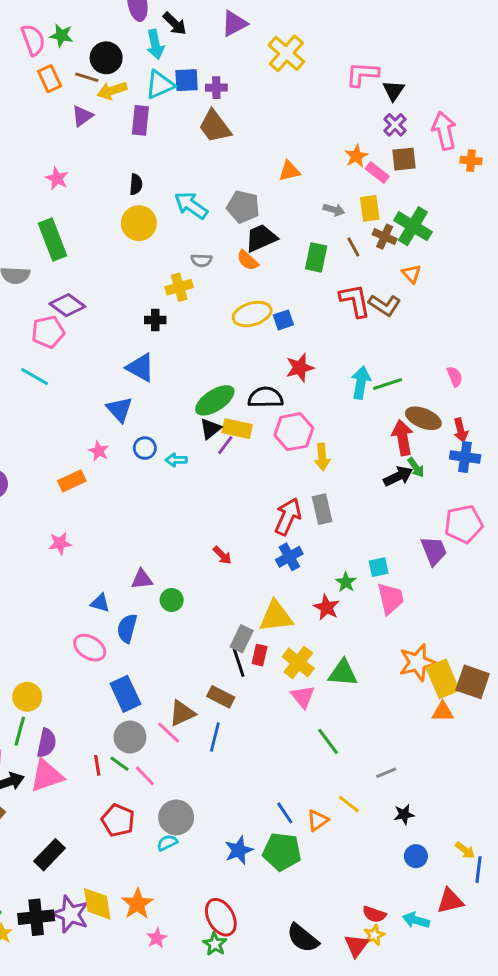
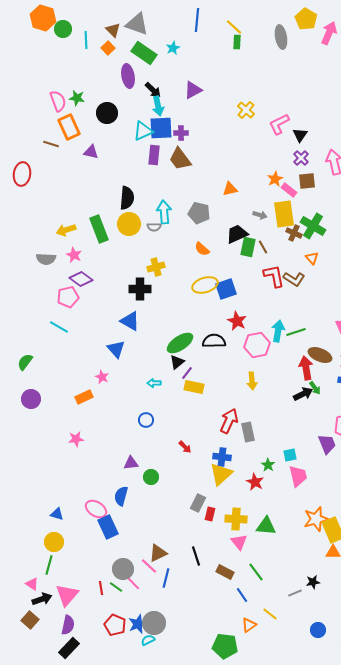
cyan arrow: (155, 44) -> (158, 106), moved
yellow cross: (286, 53) -> (246, 110), moved, size x0.7
pink L-shape: (362, 74) -> (279, 124), turned -30
brown line: (87, 77) -> (51, 144), moved
orange rectangle: (50, 79) -> (69, 127), size x1.4
blue square: (187, 80) -> (161, 128), size x1.4
yellow arrow: (112, 91) -> (66, 230), moved
purple triangle: (82, 116) -> (91, 152), turned 49
purple rectangle: (140, 120) -> (154, 155), moved
pink star: (57, 178) -> (74, 255), moved
black semicircle: (136, 184) -> (127, 198), size x1.6
cyan arrow: (191, 205) -> (164, 212), turned 50
yellow rectangle: (370, 208) -> (284, 214), size x1.5
black trapezoid: (261, 238) -> (237, 234), moved
green rectangle: (53, 240) -> (99, 229), moved
brown line: (353, 247) -> (263, 247), moved
gray semicircle: (201, 260) -> (154, 227), moved
black cross: (155, 320) -> (140, 289), size x1.5
blue square: (283, 320) -> (226, 289), size x1.5
red star: (300, 368) -> (237, 321), turned -30
yellow rectangle: (237, 429) -> (194, 387), moved
pink hexagon: (294, 432) -> (257, 345), moved
blue circle: (145, 448) -> (146, 420), moved
gray rectangle: (322, 509) -> (248, 432), moved
blue cross: (289, 557) -> (222, 457), moved, turned 36
blue triangle: (100, 603) -> (57, 514), moved
yellow triangle: (276, 616) -> (221, 474), moved, turned -35
black line: (239, 663) -> (196, 556), moved
yellow cross: (298, 663) -> (236, 519), turned -35
blue rectangle: (125, 694) -> (108, 527), moved
brown rectangle: (221, 697) -> (225, 572), moved
blue line: (215, 737) -> (166, 578), moved
purple semicircle: (47, 743) -> (68, 625), moved
pink triangle: (47, 776) -> (67, 595), turned -30
pink line: (145, 776) -> (133, 583), moved
blue line: (285, 813) -> (242, 595), moved
black star: (404, 814) -> (313, 582), moved
blue star: (239, 850) -> (138, 624), moved
blue circle: (416, 856) -> (318, 630), moved

